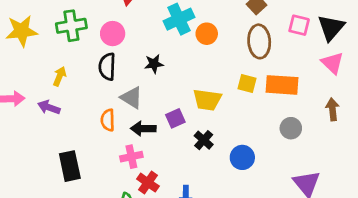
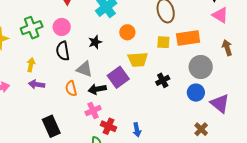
orange circle: (207, 34) -> (127, 32), moved
purple arrow: (49, 107) -> (37, 84), moved
purple square: (175, 118) -> (118, 77), size x1.5
gray circle: (291, 128) -> (201, 67), size x1.5
black cross: (204, 140) -> (163, 80), moved, turned 32
blue circle: (242, 157) -> (196, 93), moved

